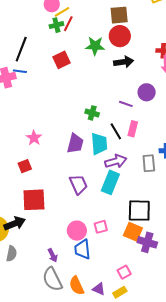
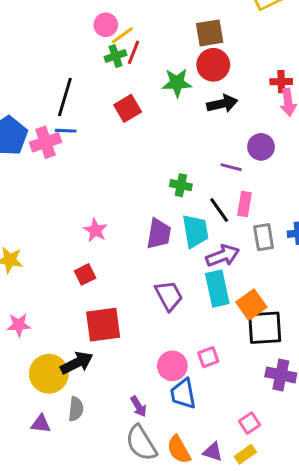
gray rectangle: (149, 163) -> (264, 237), moved
cyan rectangle: (110, 182) -> (217, 289), turned -30
orange square: (133, 232) -> (251, 305), moved, turned 36

